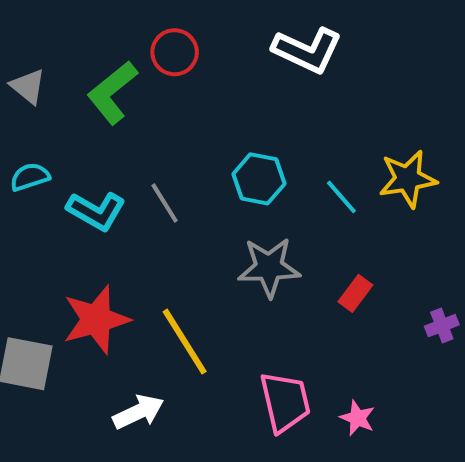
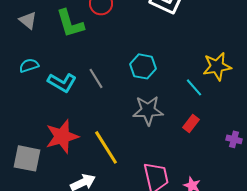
green L-shape: (112, 92) -> (70, 23), turned -68
cyan line: (341, 197) -> (194, 87), moved
purple cross: (442, 326) -> (234, 139), turned 35

